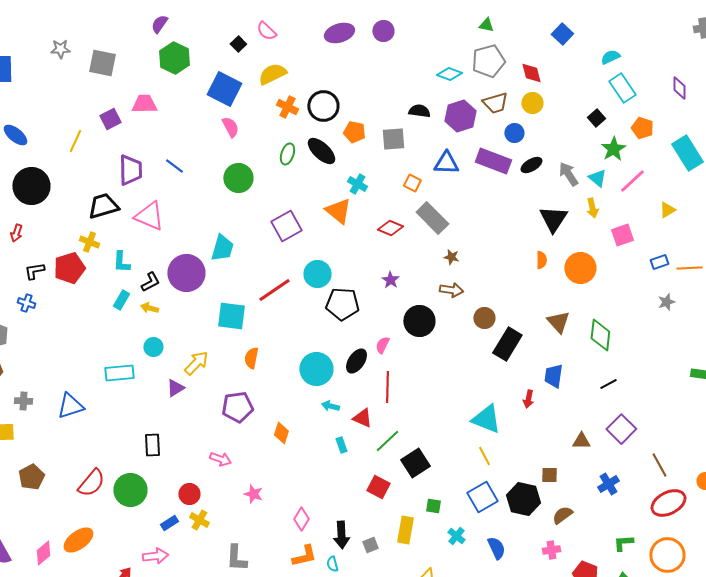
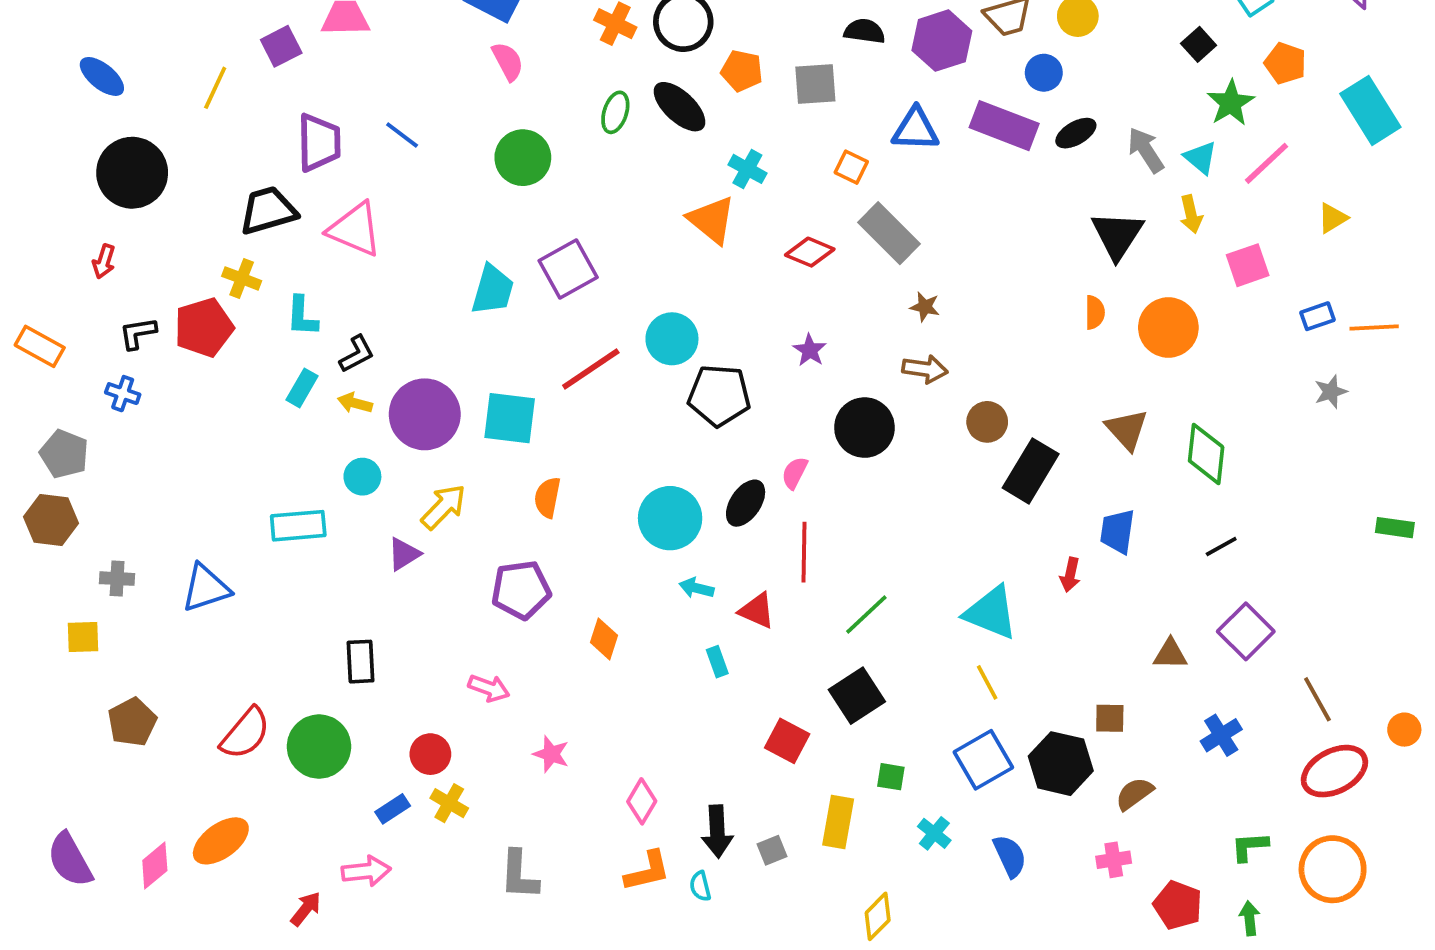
purple square: (286, 226) -> (568, 269), moved
purple circle: (186, 273) -> (425, 414), moved
green line: (387, 441) -> (866, 614), moved

